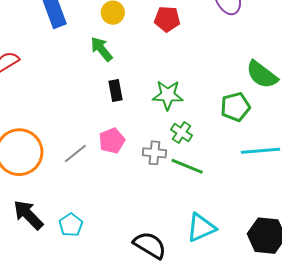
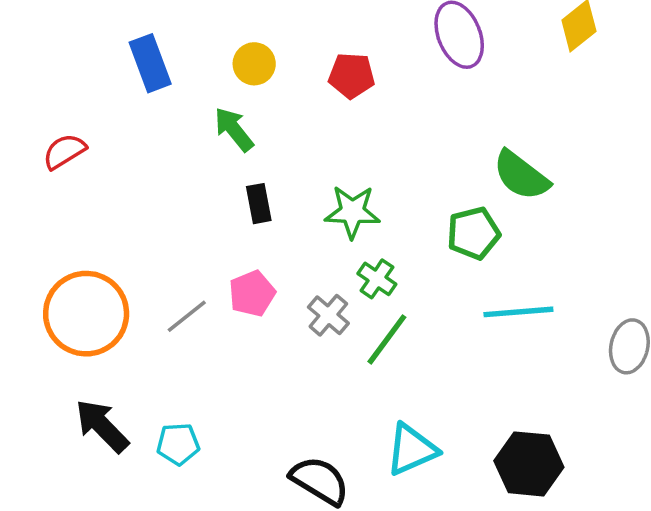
gray cross: (154, 153) -> (328, 315), turned 35
green line: (187, 166) -> (387, 339), turned -76
cyan pentagon: (71, 225) -> (178, 444), turned 30

